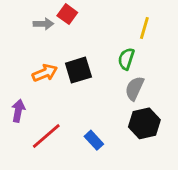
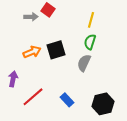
yellow line: (144, 28) -> (91, 20), moved
gray semicircle: (135, 88) -> (84, 63), moved
black hexagon: (144, 123) -> (103, 104), moved

